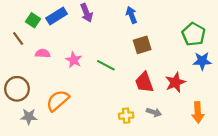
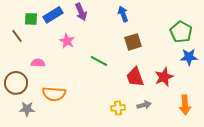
green square: (33, 20) -> (31, 19), turned -32
pink semicircle: (43, 53) -> (38, 63), moved
pink star: (74, 60) -> (67, 41), moved
orange semicircle: (58, 101) -> (54, 94), turned -135
gray arrow: (154, 112) -> (144, 105), turned -32

